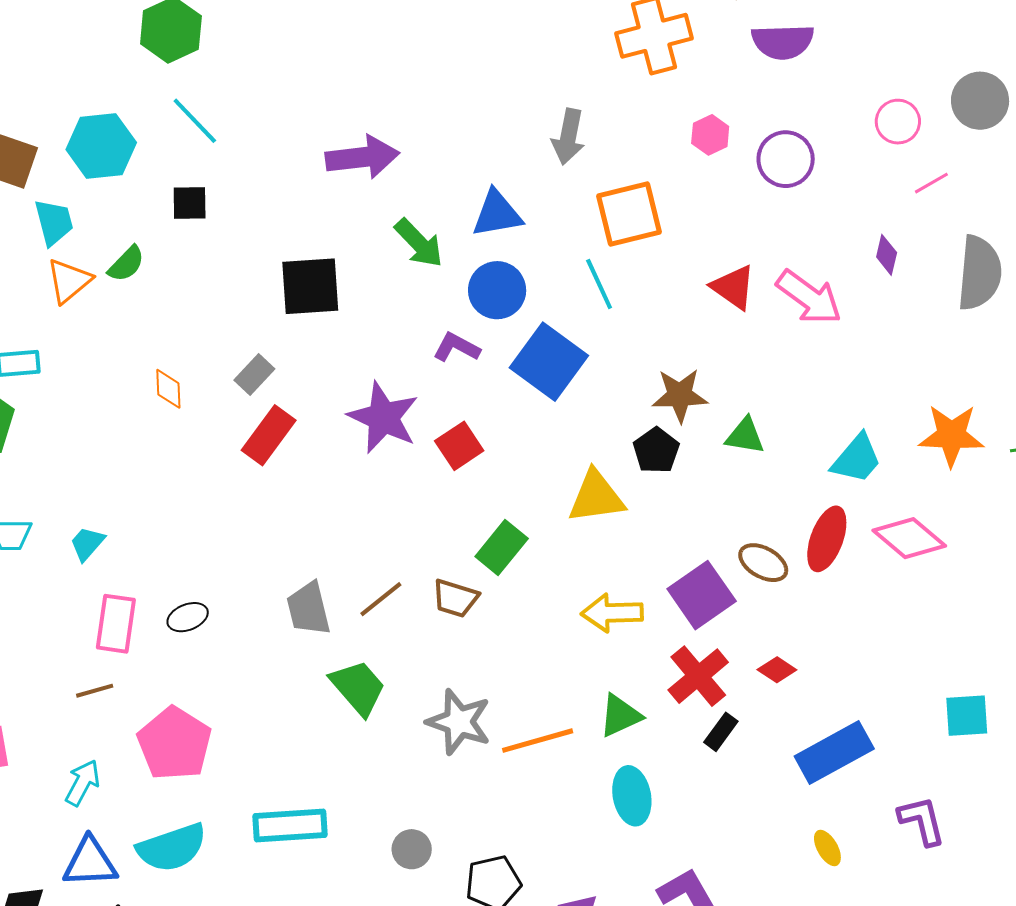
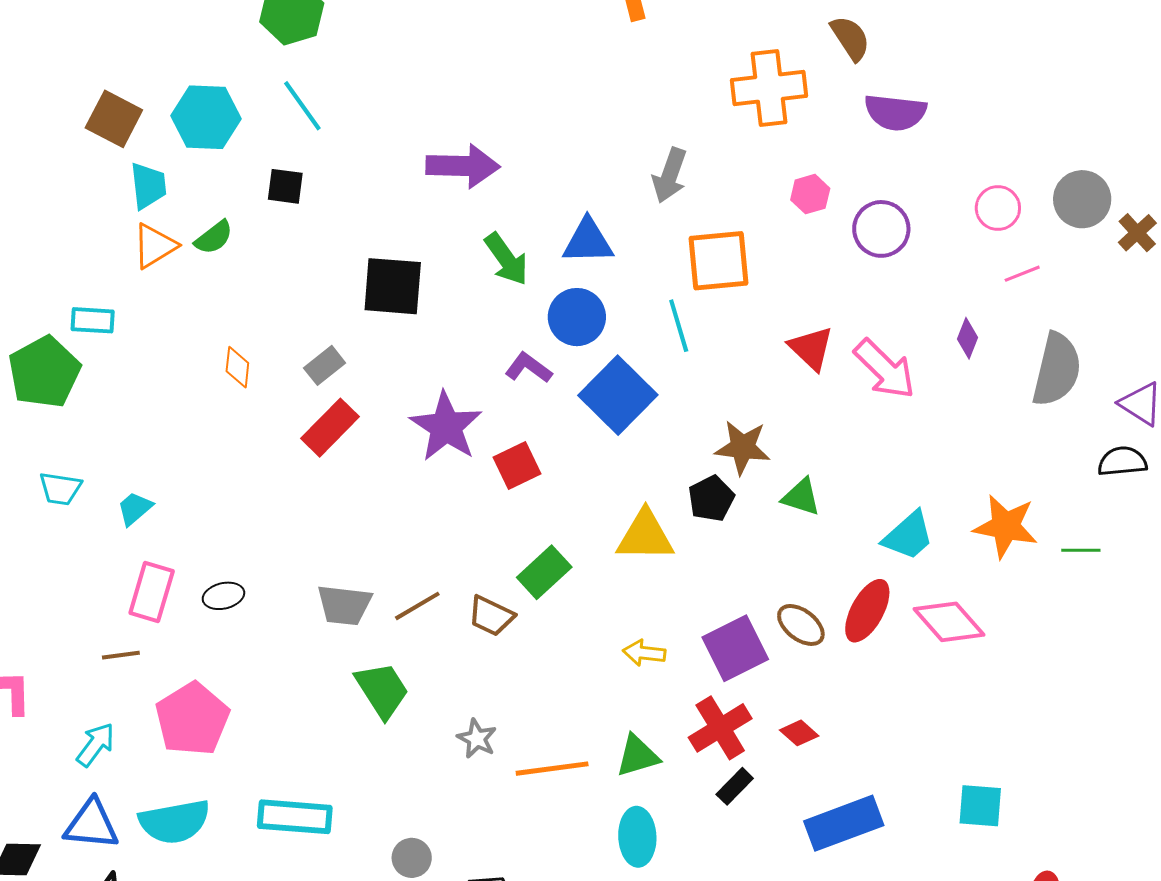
gray trapezoid: (308, 609) -> (344, 605), turned -78
yellow arrow: (612, 613) -> (644, 653), size x0.7
gray star: (459, 722) -> (477, 739), size x0.6

